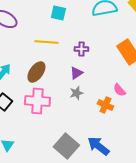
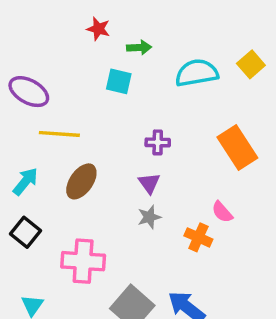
yellow line: (46, 42) -> (59, 134), moved
purple triangle: (76, 73) -> (149, 183), turned -32
pink cross: (37, 101) -> (83, 261), moved

